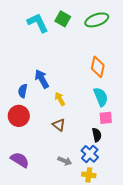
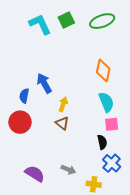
green square: (63, 19) -> (66, 20), turned 35
yellow arrow: (60, 99) -> (63, 104), turned 48
brown triangle: (59, 125) -> (62, 123), moved
blue cross: (90, 154) -> (112, 163), moved
purple semicircle: (20, 160) -> (35, 174), moved

